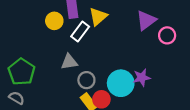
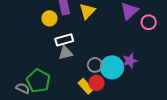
white rectangle: (80, 32) -> (64, 40), moved, turned 42
green pentagon: (22, 72) -> (38, 81), moved
gray circle: (86, 80) -> (95, 65), moved

